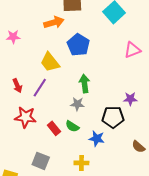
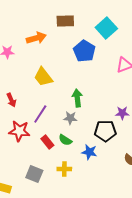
orange arrow: (54, 22) -> (36, 38), moved
blue pentagon: (78, 45) -> (84, 51), moved
purple line: (40, 88) -> (40, 114), moved
yellow cross: (81, 163) -> (64, 169), moved

